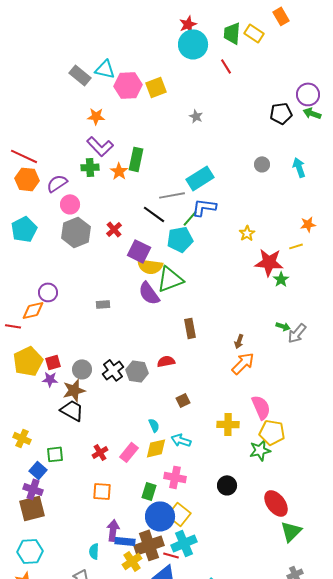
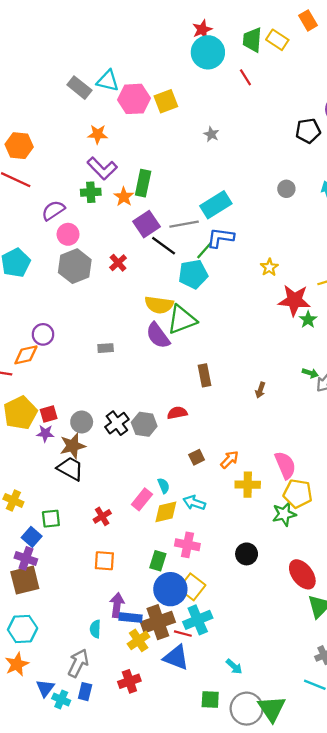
orange hexagon: (27, 179) -> (19, 146), moved
purple square: (139, 251) -> (146, 224), moved, turned 30
orange arrow: (243, 363) -> (230, 460), moved, size x0.7
pink rectangle: (129, 452) -> (142, 499), moved

